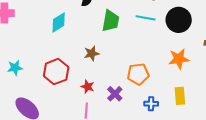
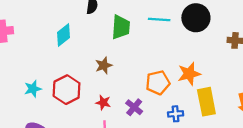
orange star: (179, 59) -> (189, 74), moved
cyan star: (15, 68) -> (33, 89), moved
yellow rectangle: (180, 96) -> (206, 102), size x1.4

